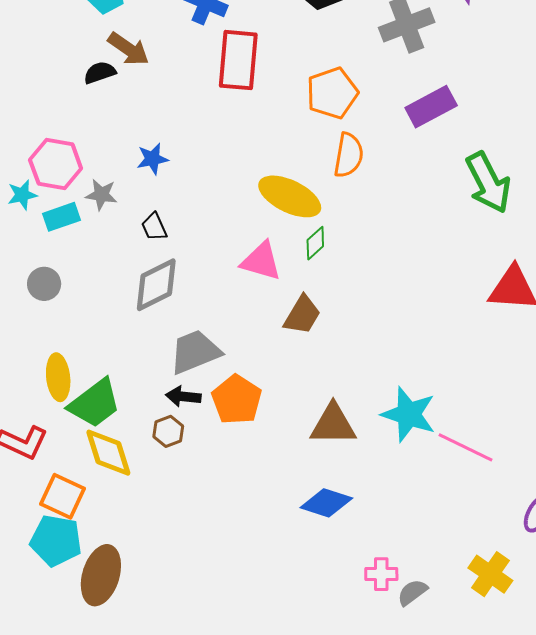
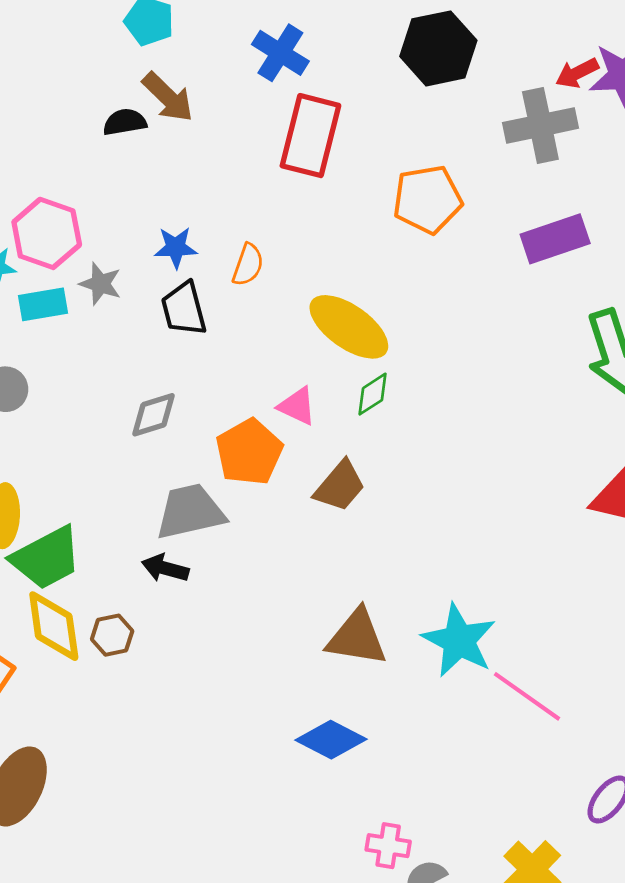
orange semicircle: (349, 155) -> (248, 265), moved, size x0.7
black trapezoid: (154, 227) -> (184, 309), moved, size x1.4
pink triangle: (261, 261) -> (297, 406), size x0.7
gray diamond: (156, 285) -> (154, 415), size x0.7
orange pentagon: (237, 400) -> (249, 452), moved
brown hexagon: (168, 431) -> (112, 635), moved

